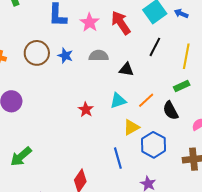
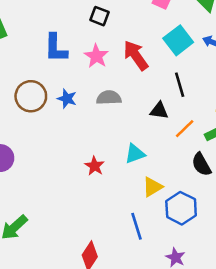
black line: (155, 47) -> (180, 85), turned -42
black triangle: (126, 69) -> (159, 111), moved
orange line: (146, 100) -> (185, 129), moved

